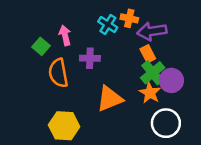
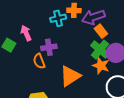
cyan cross: (108, 24) -> (58, 18), turned -35
orange rectangle: (148, 54) -> (101, 31), moved
orange semicircle: (58, 73) -> (39, 61), moved, size x0.7

